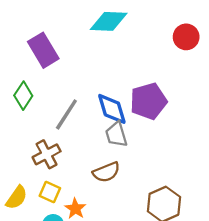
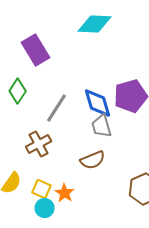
yellow square: (50, 192) -> (42, 189), moved

